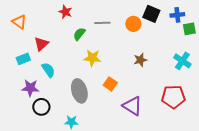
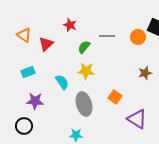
red triangle: (41, 44) -> (46, 44), moved
yellow star: (92, 58) -> (86, 71), moved
cyan semicircle: (48, 70) -> (62, 82), moved
black circle: (41, 107) -> (24, 126), moved

